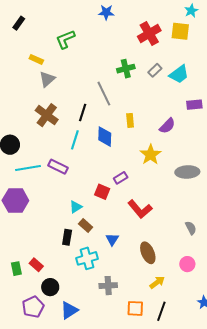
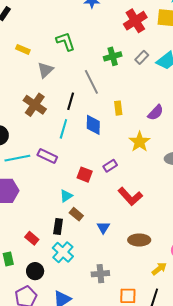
green L-shape: (65, 39) -> (66, 42), moved, turned 95
gray triangle: (47, 79) -> (45, 70), moved
red square: (102, 192) -> (85, 175), moved
brown ellipse: (148, 253) -> (139, 240), turned -65
cyan cross: (87, 258) -> (63, 252), moved, turned -30
red rectangle: (36, 265) -> (32, 238), moved
yellow arrow: (157, 282) -> (159, 269), moved
black circle: (50, 287) -> (35, 271), moved

